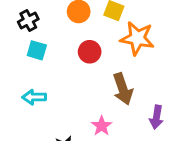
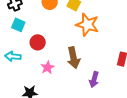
red circle: (90, 52) -> (38, 42), moved
pink star: (102, 126) -> (47, 67), moved

